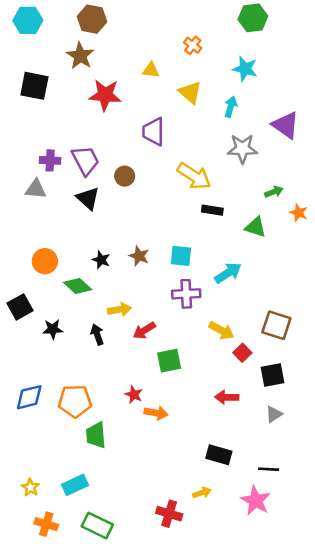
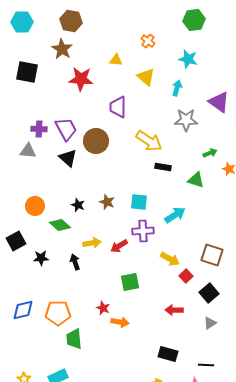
brown circle: (125, 176) -> (96, 141), size x1.6
red arrow: (144, 330) -> (119, 246), moved
black square: (273, 375) -> (209, 293), turned -30

